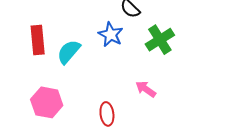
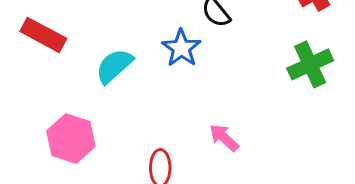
red rectangle: (38, 40) -> (43, 35), moved, turned -64
green cross: (160, 40) -> (310, 64), moved

